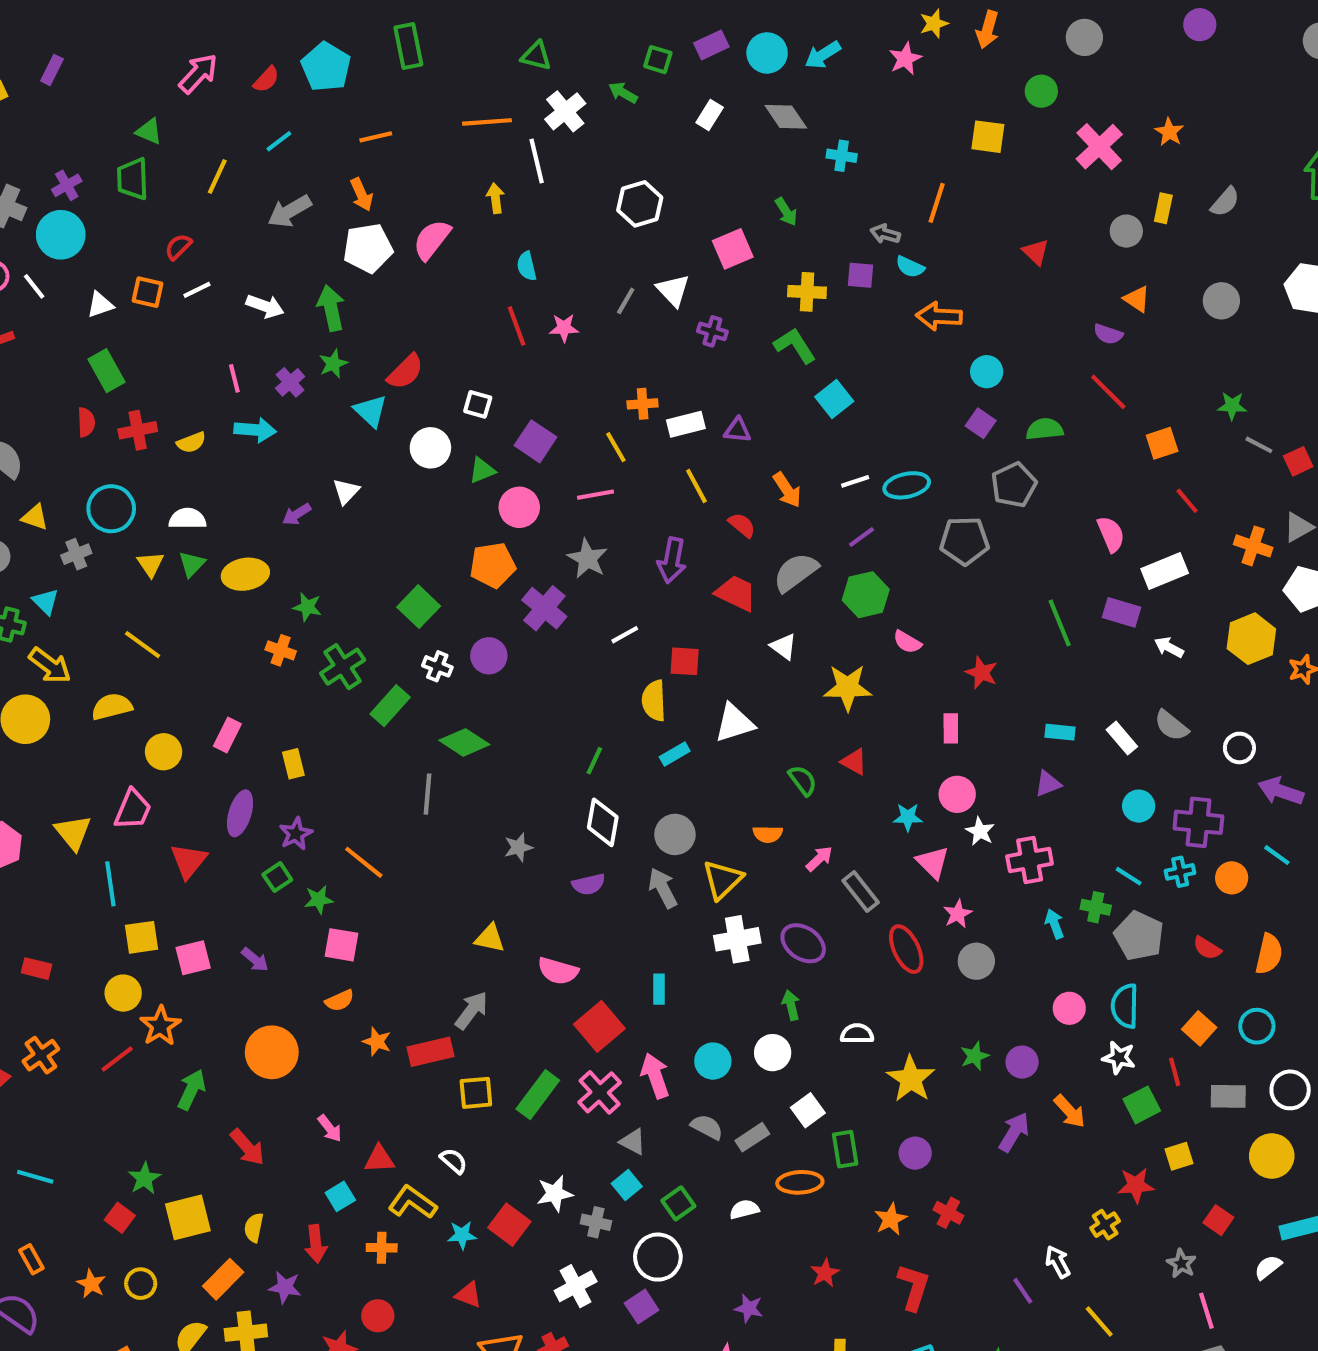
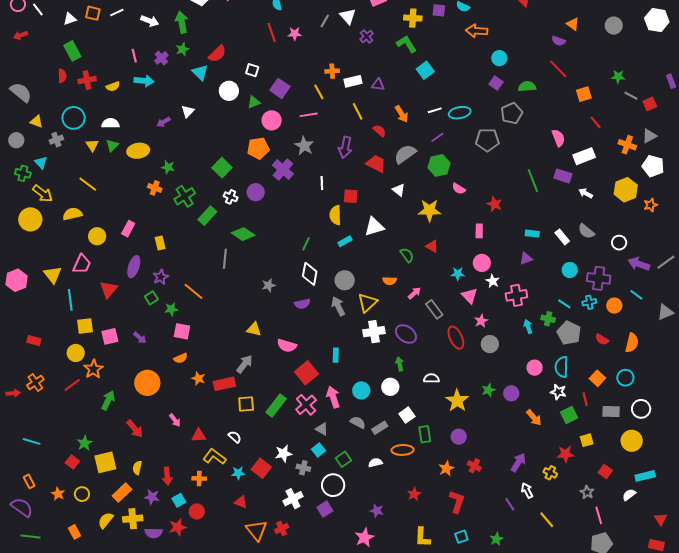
purple cross: (712, 331) -> (367, 37), turned 32
white line: (625, 635) -> (322, 183), turned -64
purple arrow: (1014, 1132) -> (518, 462), moved
cyan square: (340, 1196) -> (179, 500), moved
yellow cross: (1105, 1225) -> (550, 473), turned -32

